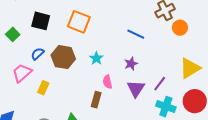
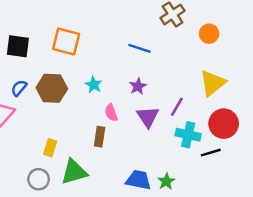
orange circle: (180, 28) -> (209, 34), moved
yellow rectangle: (43, 88) -> (50, 148), moved

